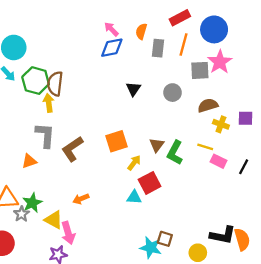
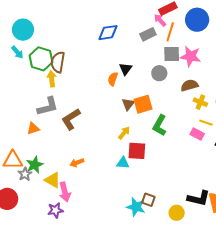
pink arrow: (111, 29) -> (160, 20), moved
orange semicircle: (141, 31) -> (113, 79), moved
gray rectangle: (158, 48) -> (148, 34), turned 56
pink star: (220, 62) -> (191, 56), moved, turned -30
gray square: (200, 70) -> (172, 54), moved
gray L-shape: (45, 135) -> (48, 107), turned 70
orange square: (116, 141) -> (143, 104), moved
brown triangle: (157, 145) -> (128, 104), moved
yellow line: (205, 147) -> (206, 123), moved
red square: (150, 183) -> (137, 151), turned 30

